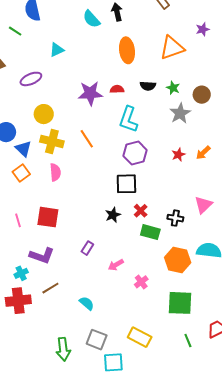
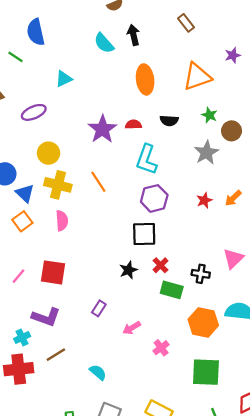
green star: (173, 88) -> (209, 115), moved
purple star: (90, 93) -> (102, 129), turned -30
pink line: (18, 220) -> (18, 276), turned 56

